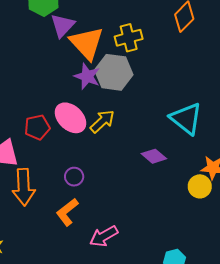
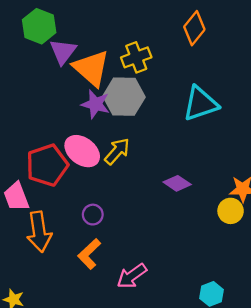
cyan triangle: (186, 119) -> (200, 104), moved, turned -51
red pentagon: (37, 127) -> (47, 165), size x1.5

